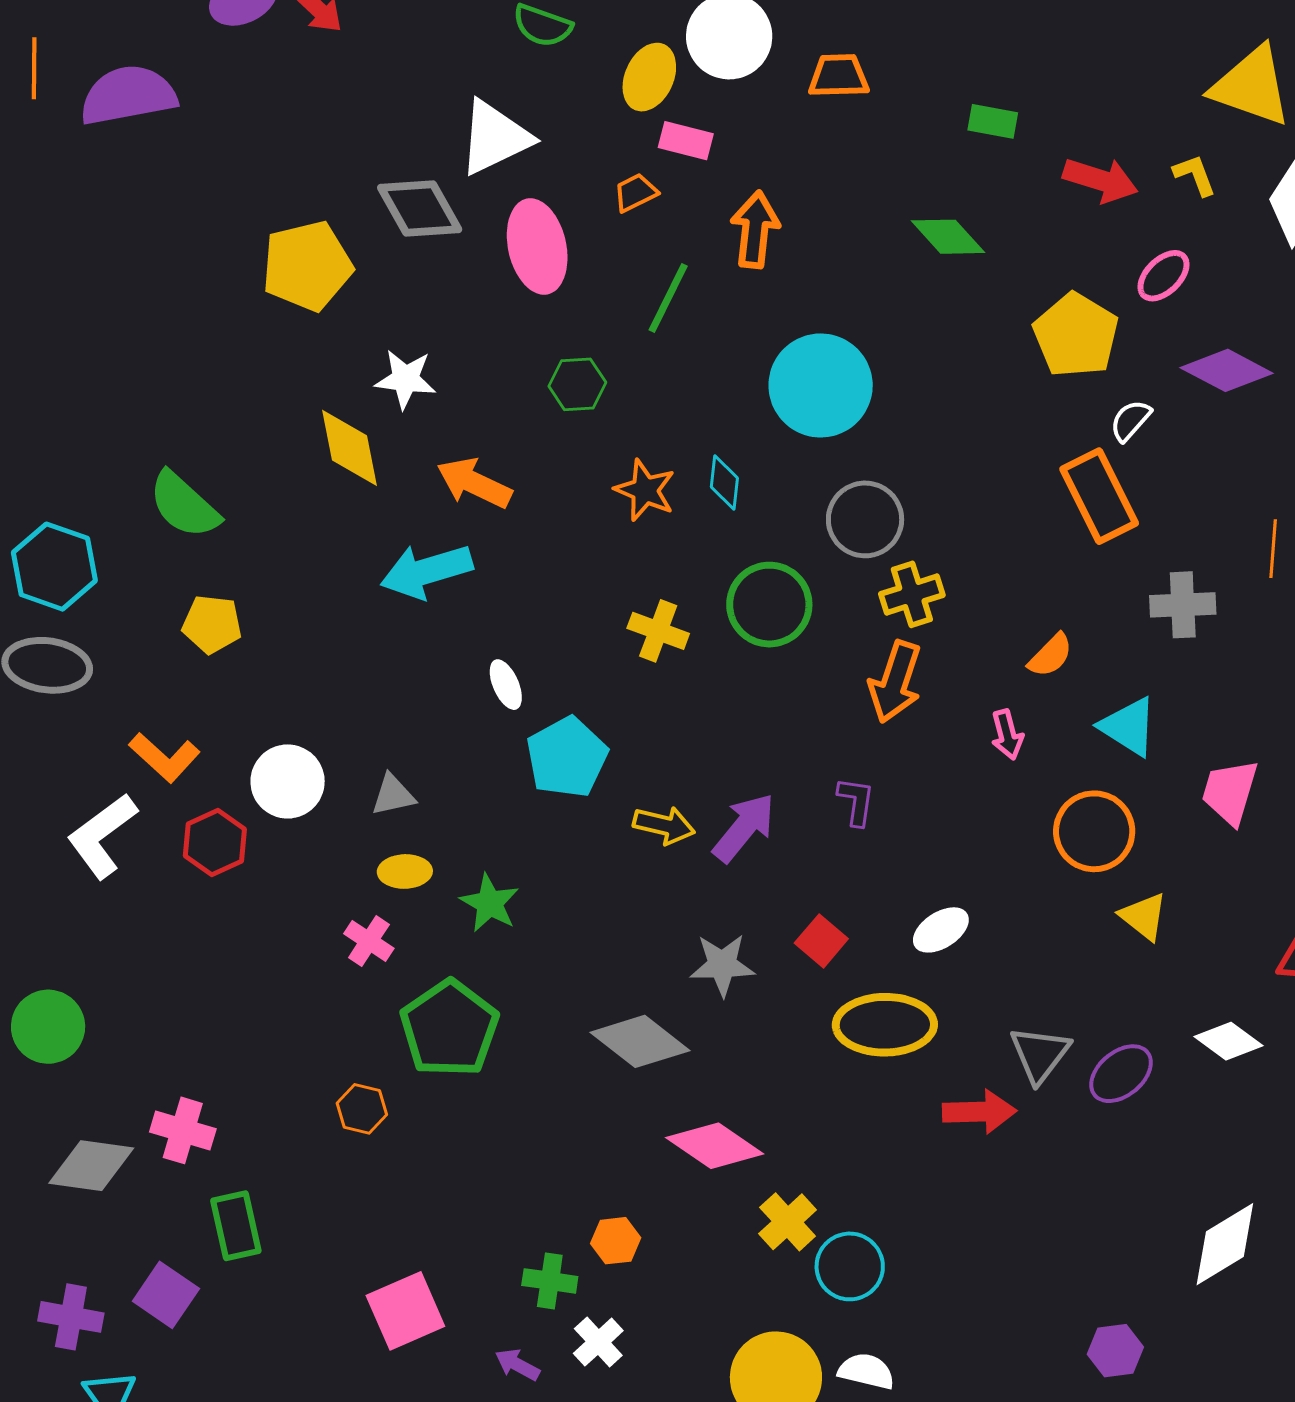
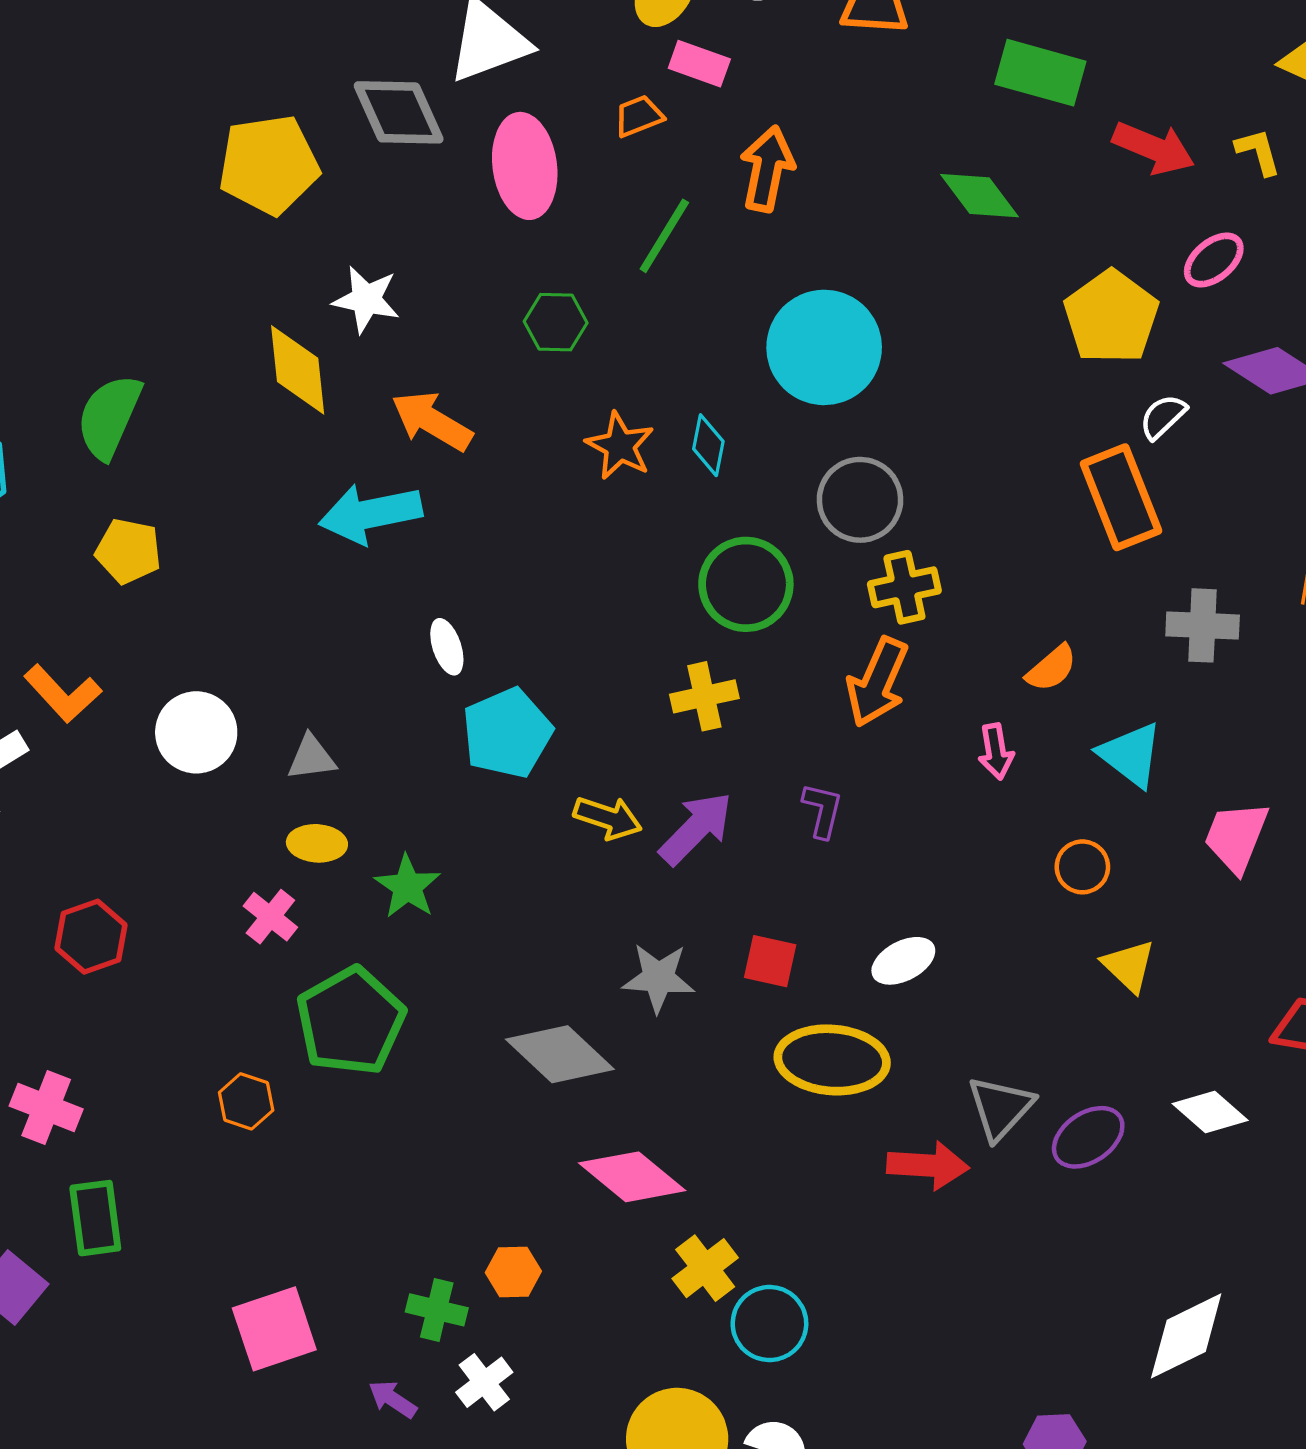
green rectangle: (993, 121) -> (1040, 73), size x1.6
green semicircle: (184, 505) -> (109, 417), turned 66
yellow cross: (658, 631) -> (704, 696), moved, turned -38
orange circle: (1094, 831) -> (1082, 867), size x0.6
red hexagon: (215, 843) -> (91, 937), moved
red square: (821, 941) -> (770, 961), turned -33

